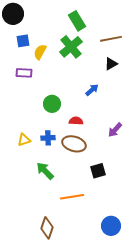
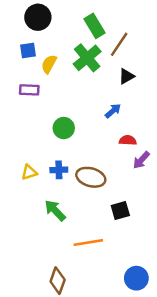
black circle: (13, 14) -> (38, 17), moved
brown line: (111, 39) -> (119, 44), moved, turned -45
black triangle: (111, 64) -> (127, 76), moved
red semicircle: (76, 121) -> (128, 140), moved

